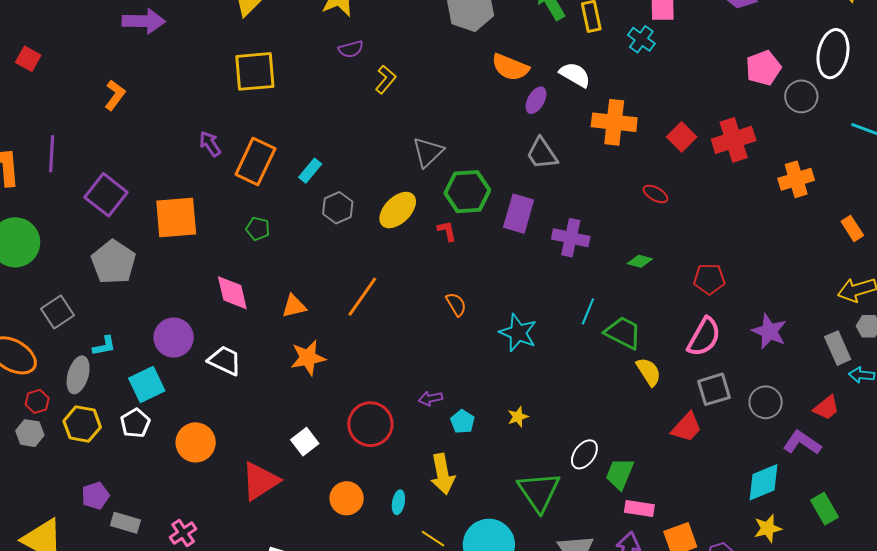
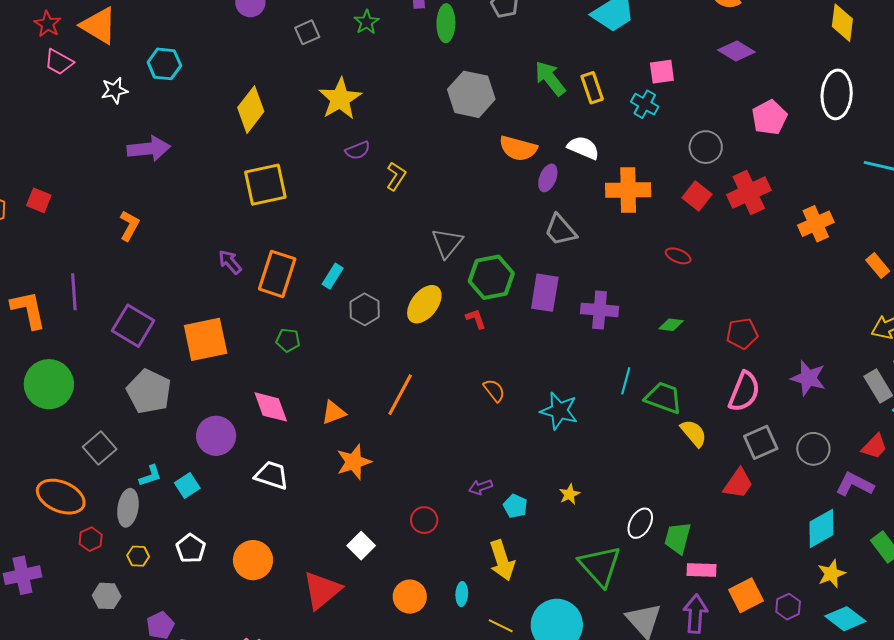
gray circle: (801, 96) -> (706, 147), moved
purple circle: (174, 338) -> (216, 436), moved
cyan square: (147, 385) -> (187, 486), moved, size x0.7
yellow hexagon: (82, 424) -> (138, 556), size x0.6
red circle: (370, 424) -> (424, 520), size x0.6
gray hexagon: (30, 433) -> (107, 596), moved

